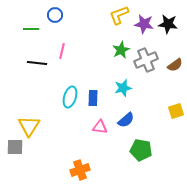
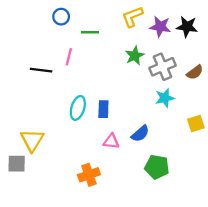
green line: (31, 29) -> (90, 32), moved
cyan star: (123, 88) -> (165, 98), moved
orange cross: (80, 170) -> (89, 175), moved

